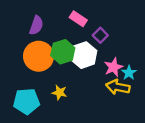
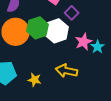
yellow arrow: (118, 87) -> (67, 71), moved
yellow star: (59, 93) -> (35, 80), moved

